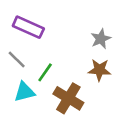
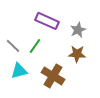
purple rectangle: (28, 27) -> (47, 21), moved
green line: (45, 72) -> (35, 46), moved

